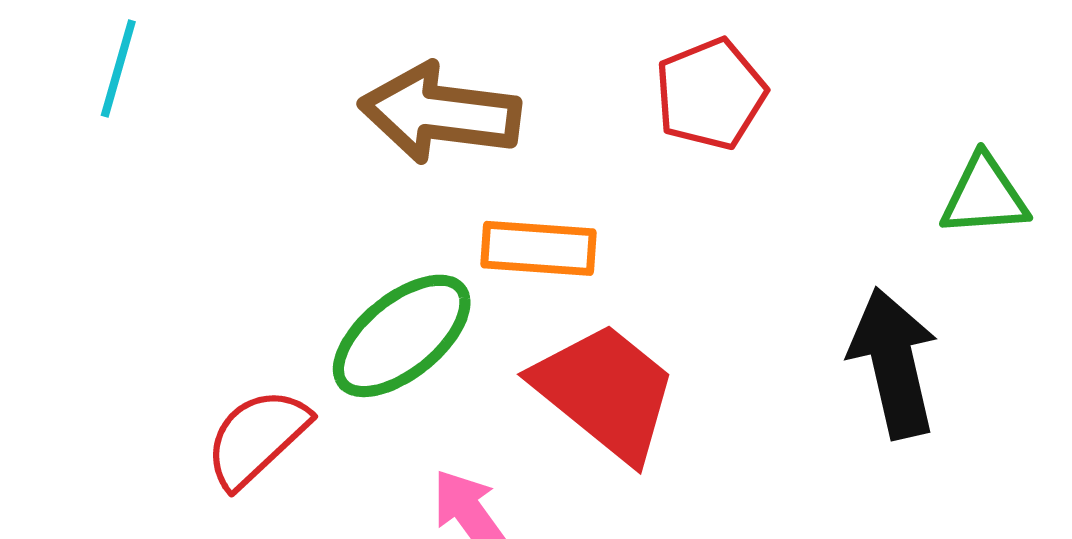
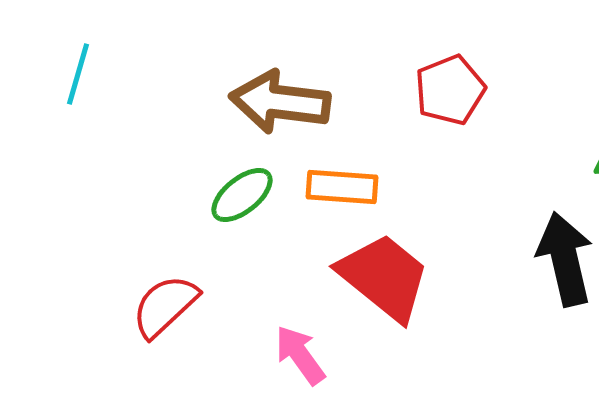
green ellipse: (402, 336) -> (242, 195), moved, size x0.7

